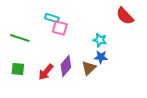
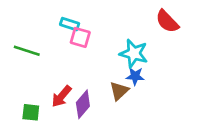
cyan star: (100, 40) -> (134, 53), size x1.5
purple diamond: (66, 66) -> (83, 104), moved
green square: (18, 69) -> (31, 112), moved

